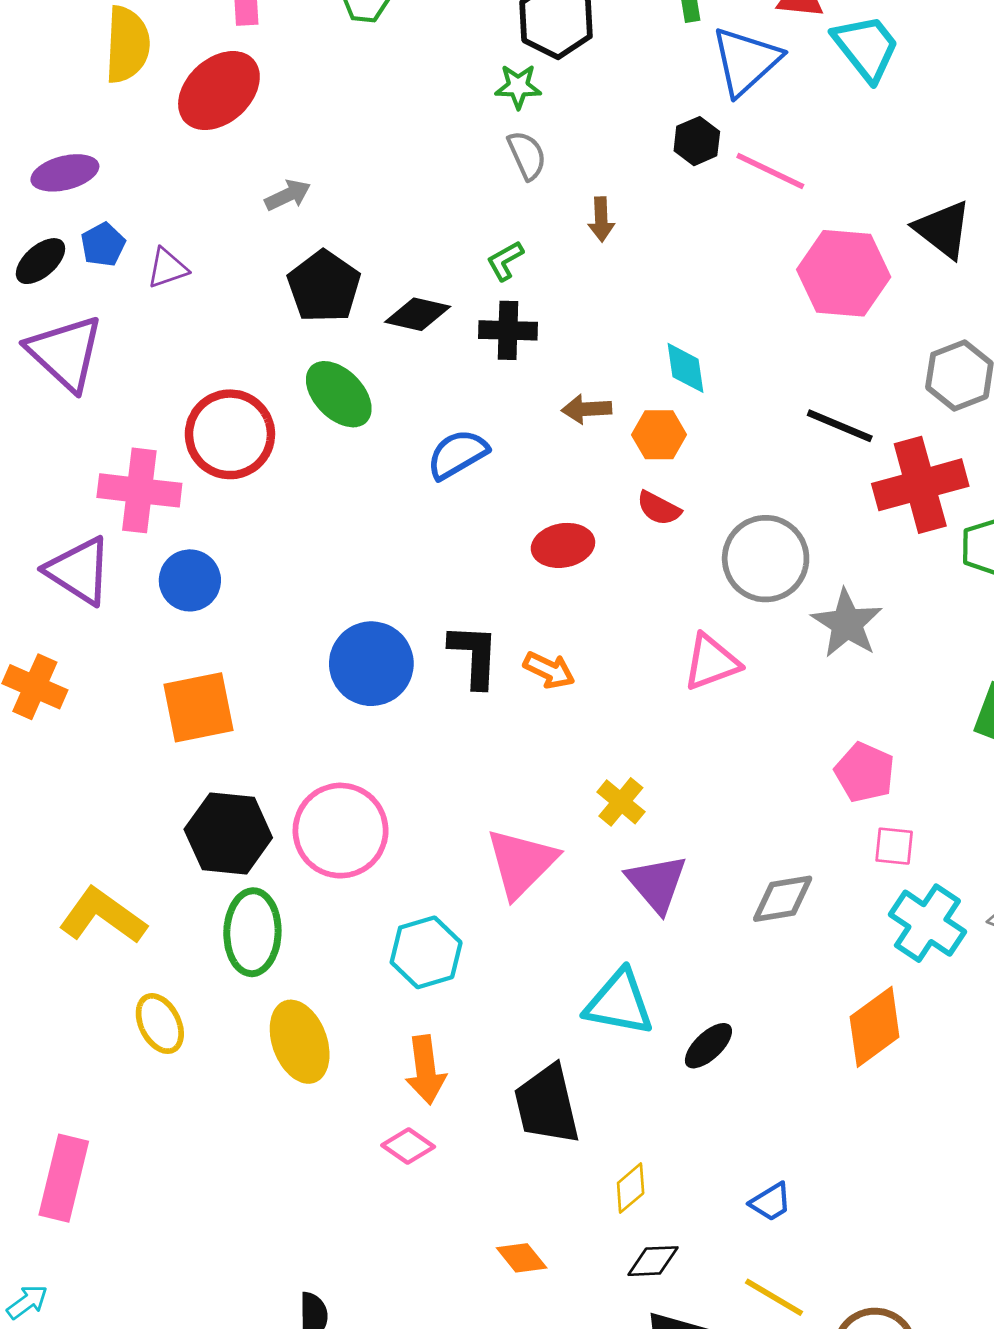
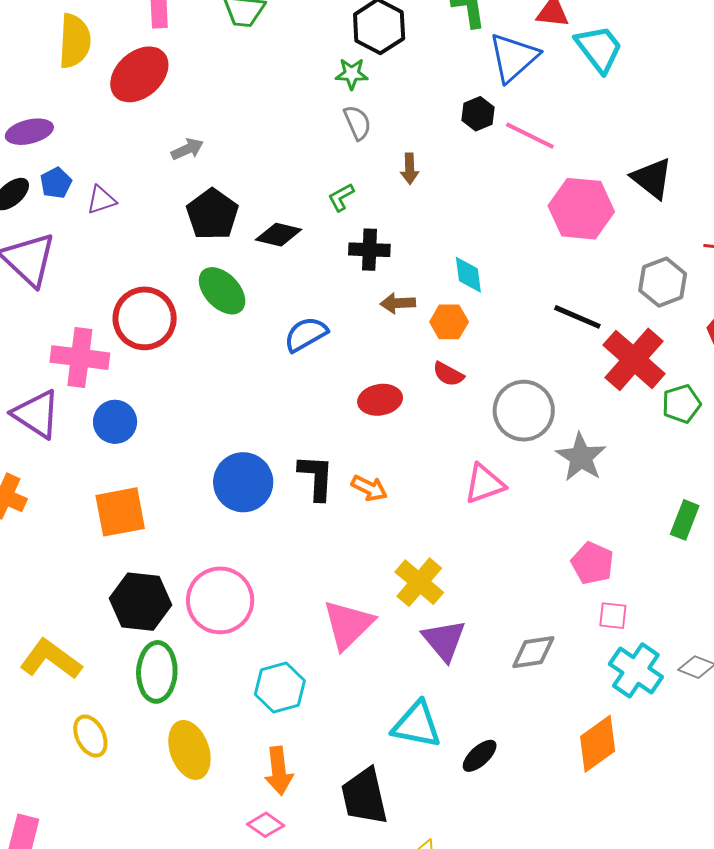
black cross: (508, 330) -> (369, 250), moved
red cross: (920, 485) -> (634, 359), turned -34
yellow cross: (621, 802) -> (419, 582), size x1.4

